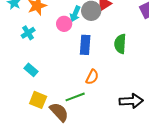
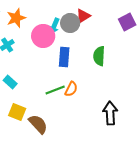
pink circle: (64, 24) -> (43, 36), size x1.5
green line: (75, 97) -> (55, 90), moved
black arrow: (131, 101) -> (110, 113), turned -90

